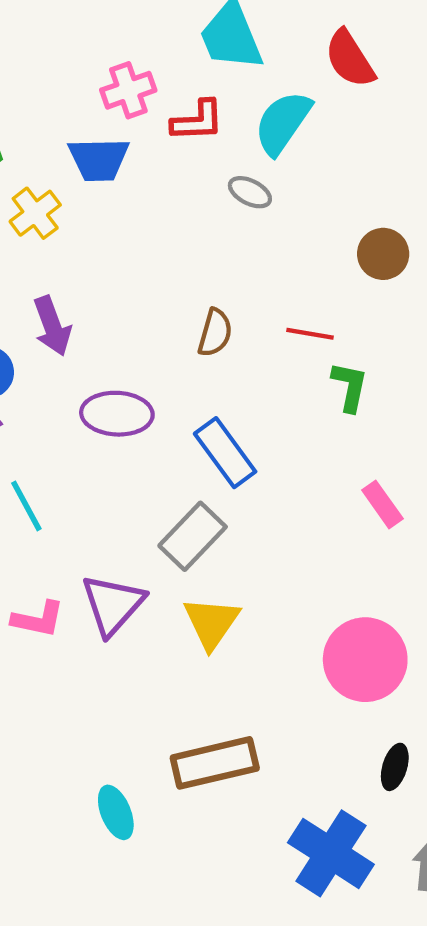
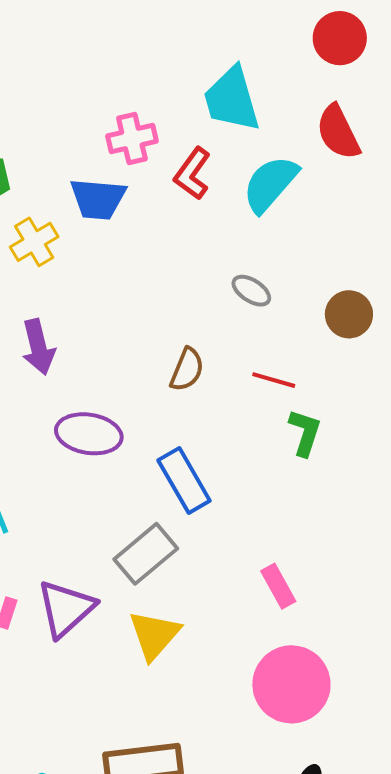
red L-shape: (198, 121) -> (192, 174), turned 122
gray ellipse: (250, 192) -> (251, 291), moved
pink rectangle: (382, 504) -> (278, 586), moved

